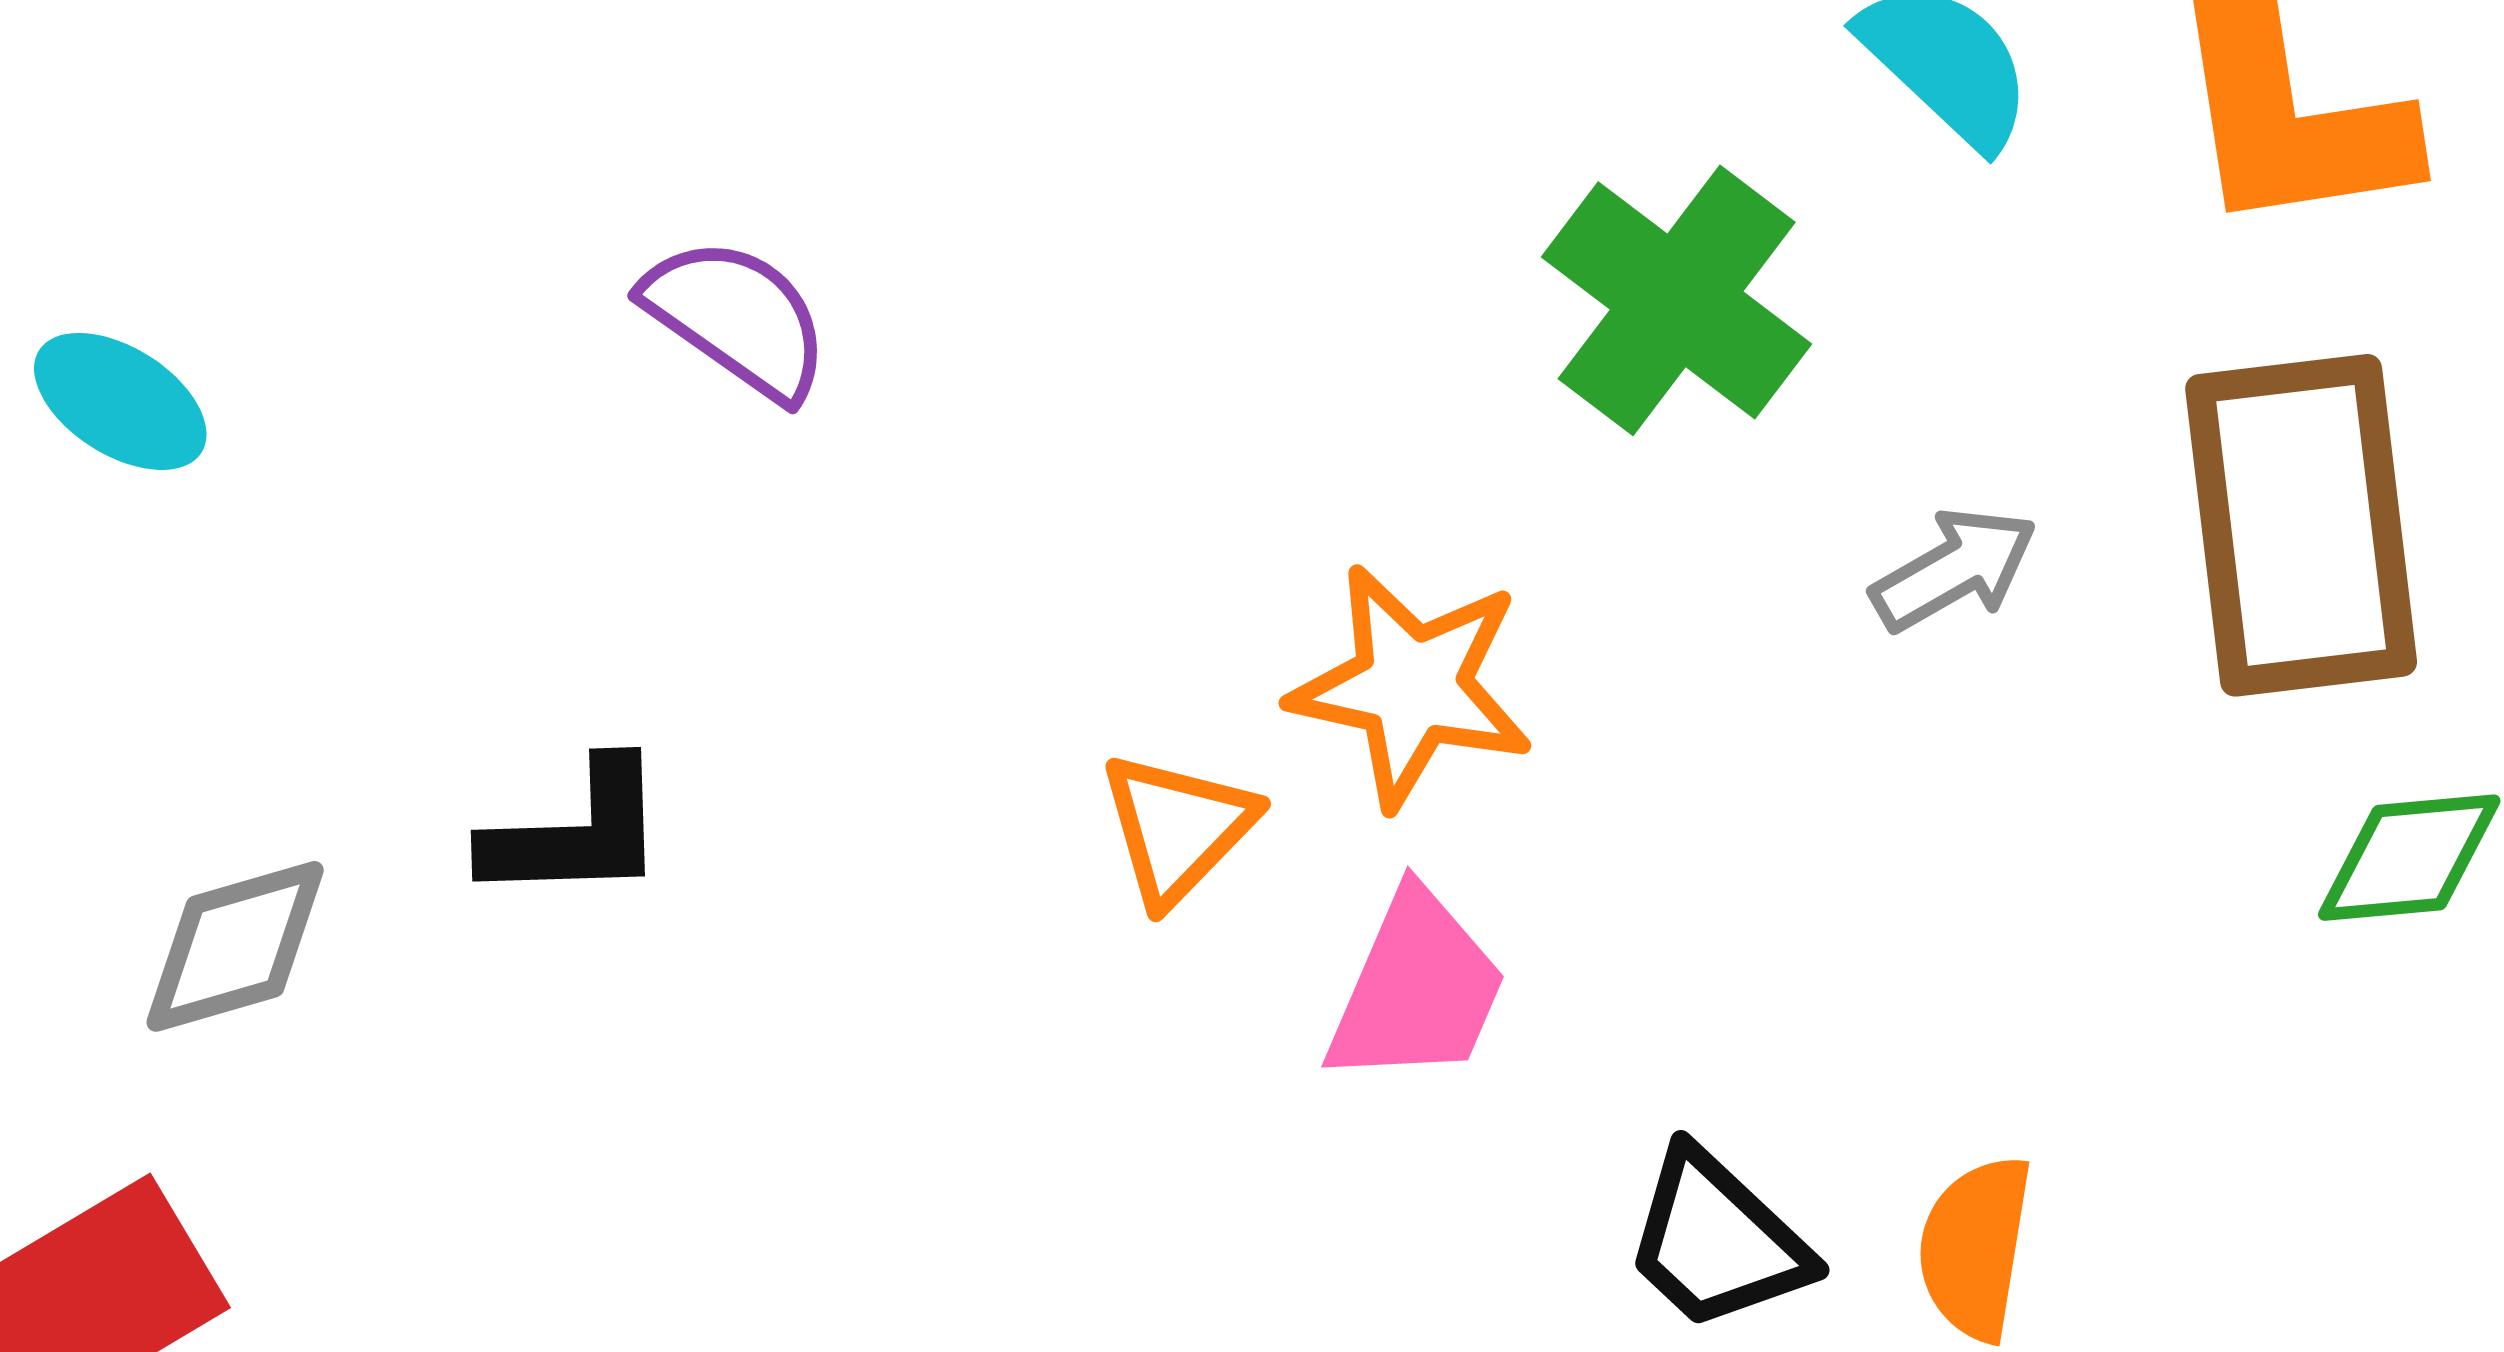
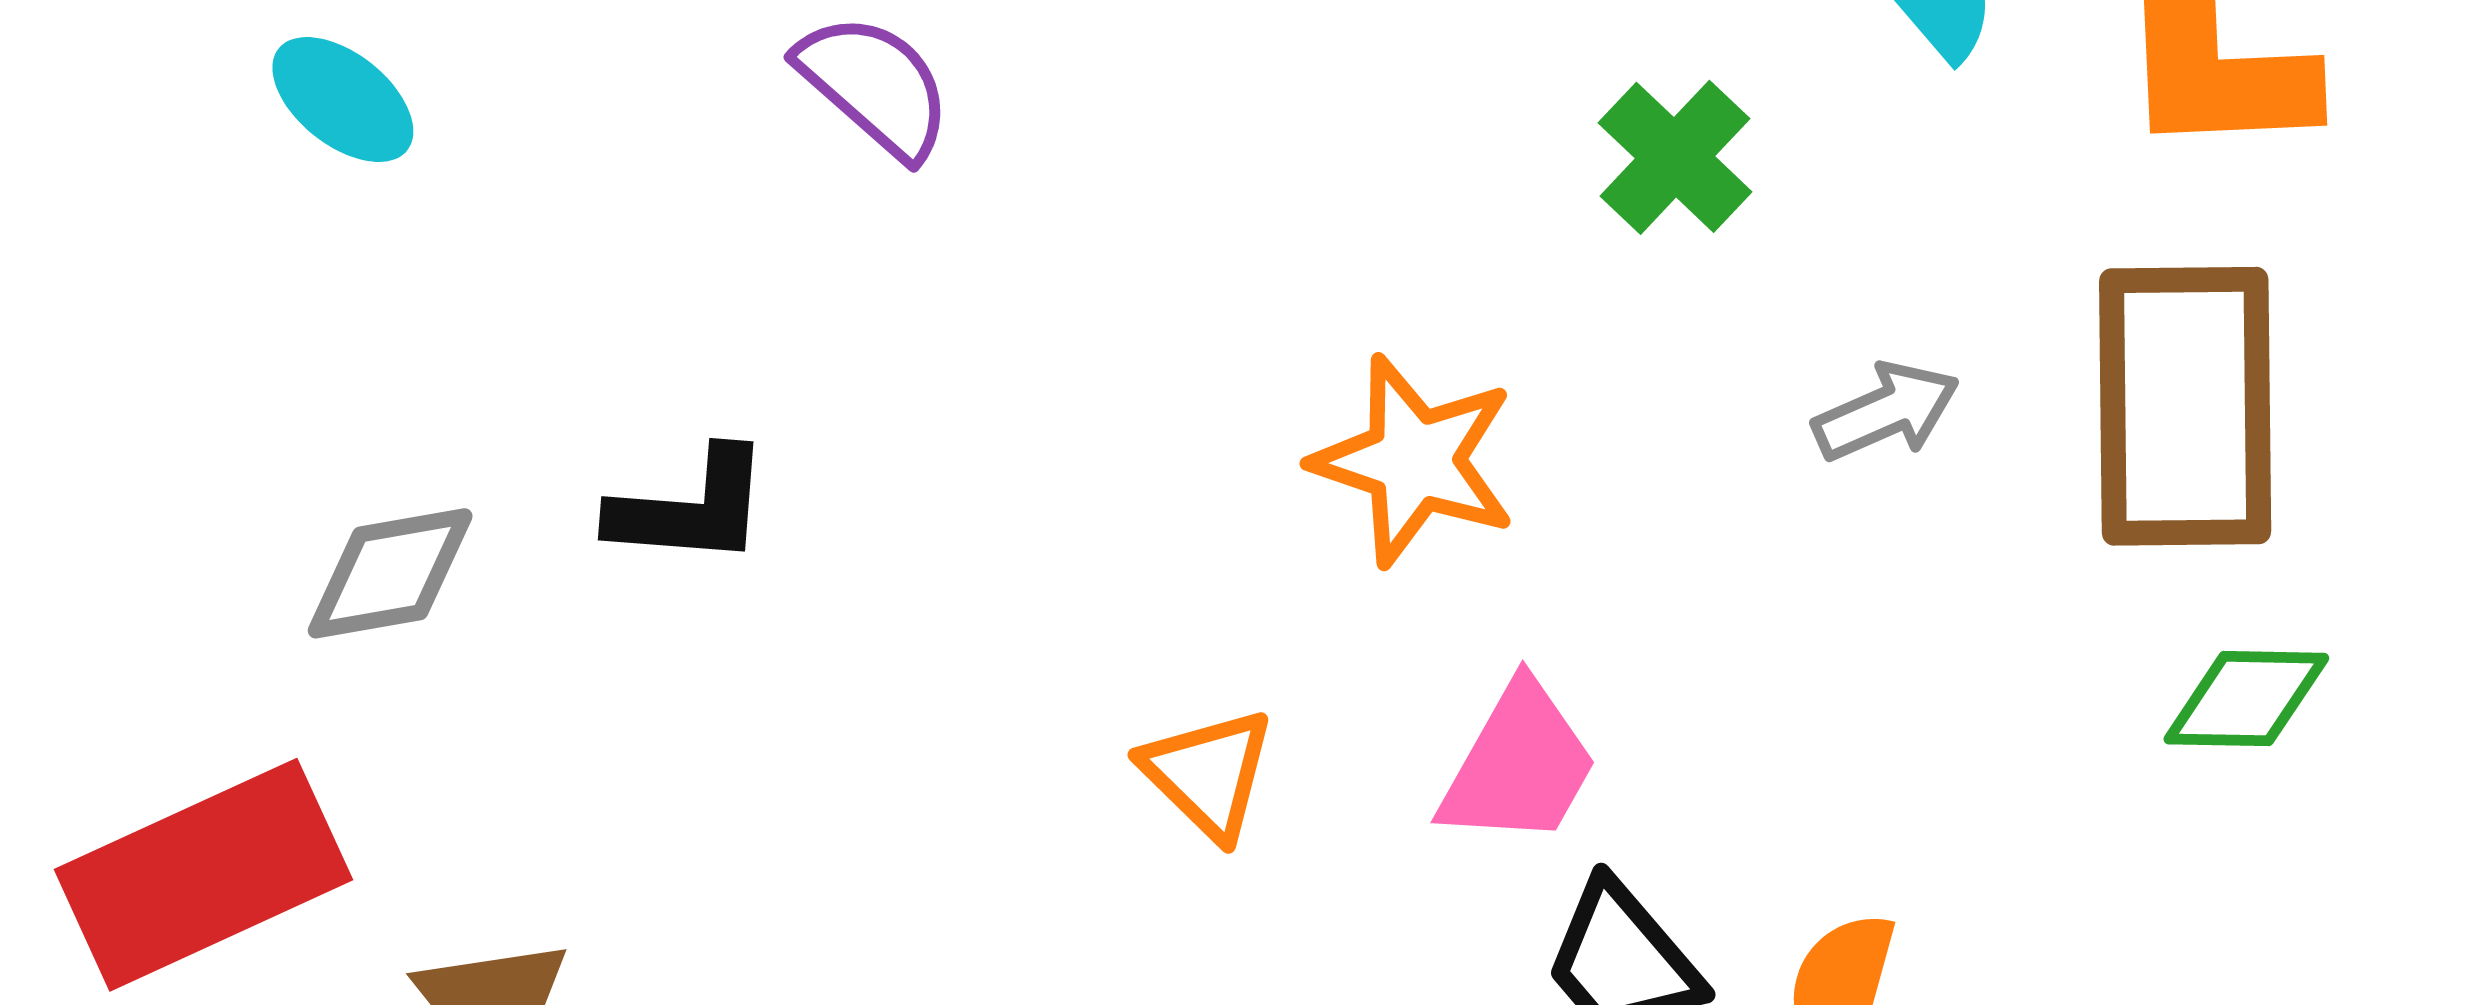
green cross: (1677, 300) -> (1675, 157), size x0.7
orange triangle: (1177, 828) -> (1208, 774), moved, turned -36
pink trapezoid: (1417, 989) -> (1519, 765), moved

